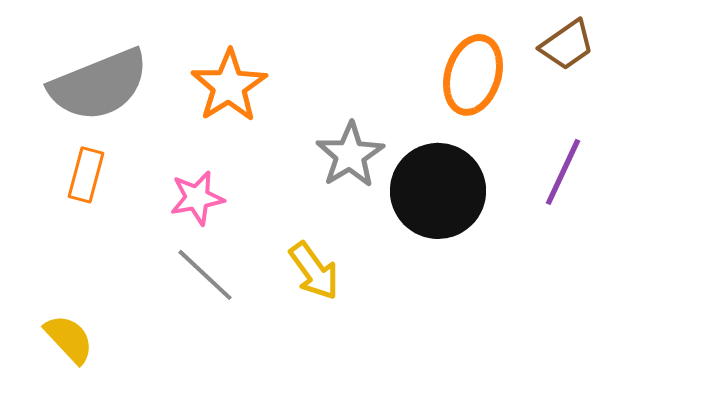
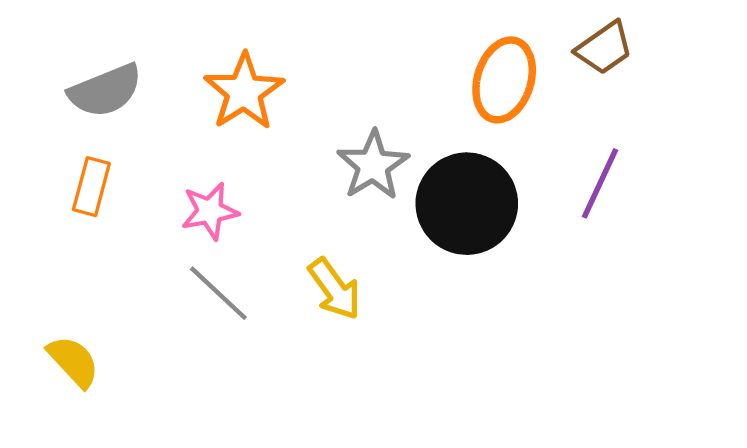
gray semicircle: (99, 85) -> (105, 91), size x0.7

